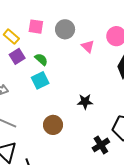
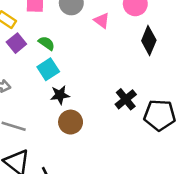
black star: (85, 102) -> (60, 95), moved
black cross: (101, 145) -> (126, 99), moved

